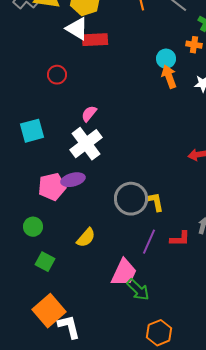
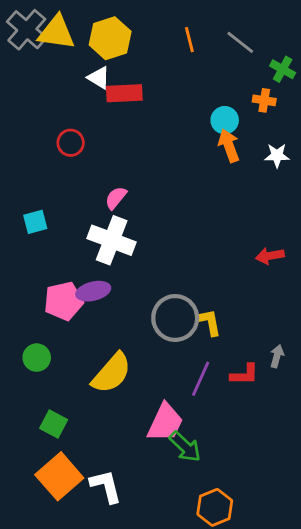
white triangle: (77, 29) -> (99, 78), size x0.7
cyan square: (32, 131) -> (35, 222), size x0.7
white cross: (86, 144) -> (112, 240), turned -32
yellow semicircle: (86, 238) -> (112, 373), size x1.5
green square: (45, 262) -> (54, 424), moved
white L-shape: (69, 327) -> (106, 486), moved

